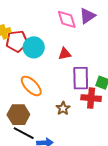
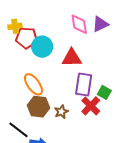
red triangle: (65, 54) -> (72, 58), size x1.5
red cross: (91, 98) -> (91, 106), turned 30
brown hexagon: (18, 115) -> (38, 107), moved

